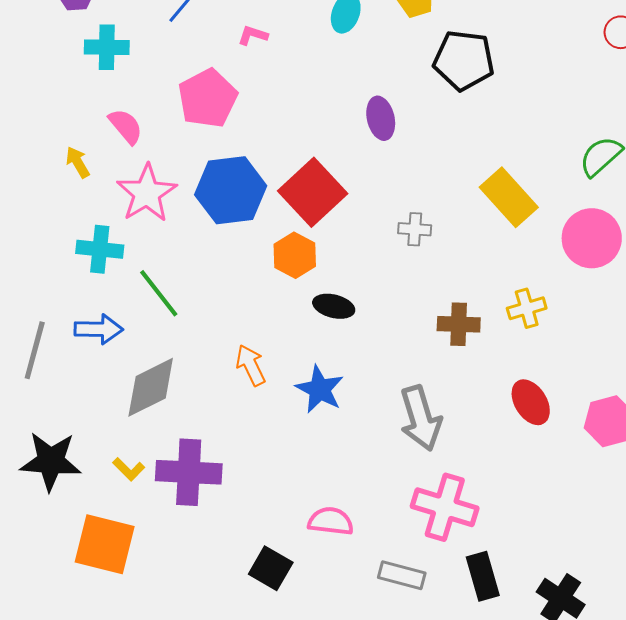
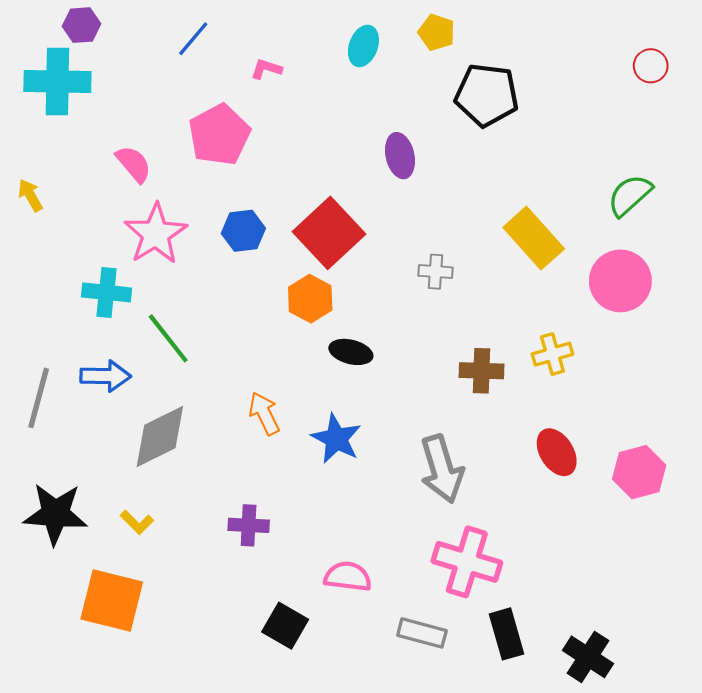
cyan cross: (107, 47) -> (57, 81), moved, size x1.4
yellow arrow: (78, 162) -> (30, 195), moved
blue hexagon: (231, 190) -> (243, 231), size x0.6
purple cross: (189, 472) -> (249, 525), moved, size x0.6

